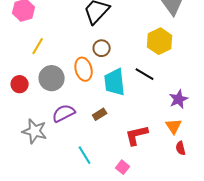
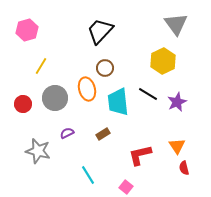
purple star: (179, 99) -> (177, 102), moved
purple semicircle: (64, 113) -> (67, 133), size x0.6

